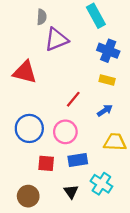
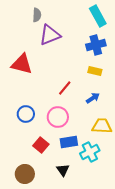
cyan rectangle: (96, 16) -> (98, 16), moved
blue cross: (108, 51) -> (96, 45), turned -36
blue circle: (29, 128) -> (26, 114), size x0.7
red square: (46, 163) -> (41, 145), turned 35
cyan cross: (101, 184) -> (90, 152), moved, turned 30

